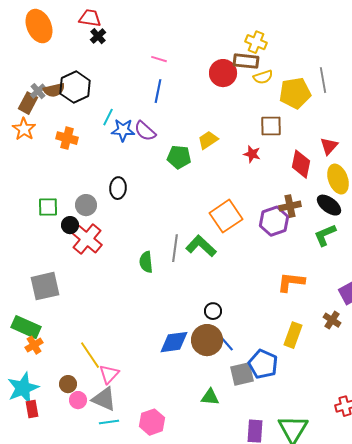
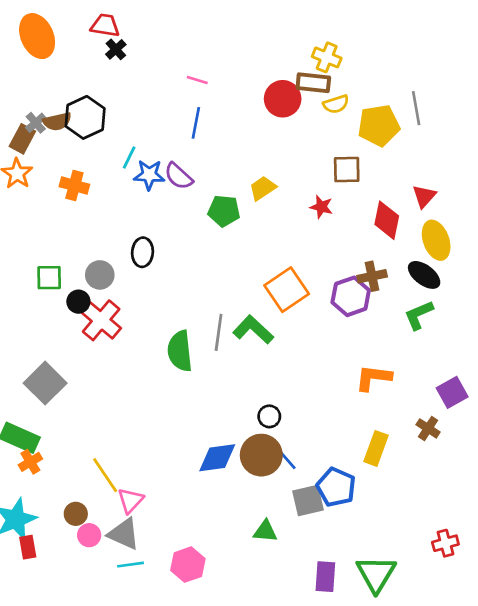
green semicircle: (146, 262) -> (180, 351), size x1.4
gray square: (45, 286) -> (45, 383), turned -32

